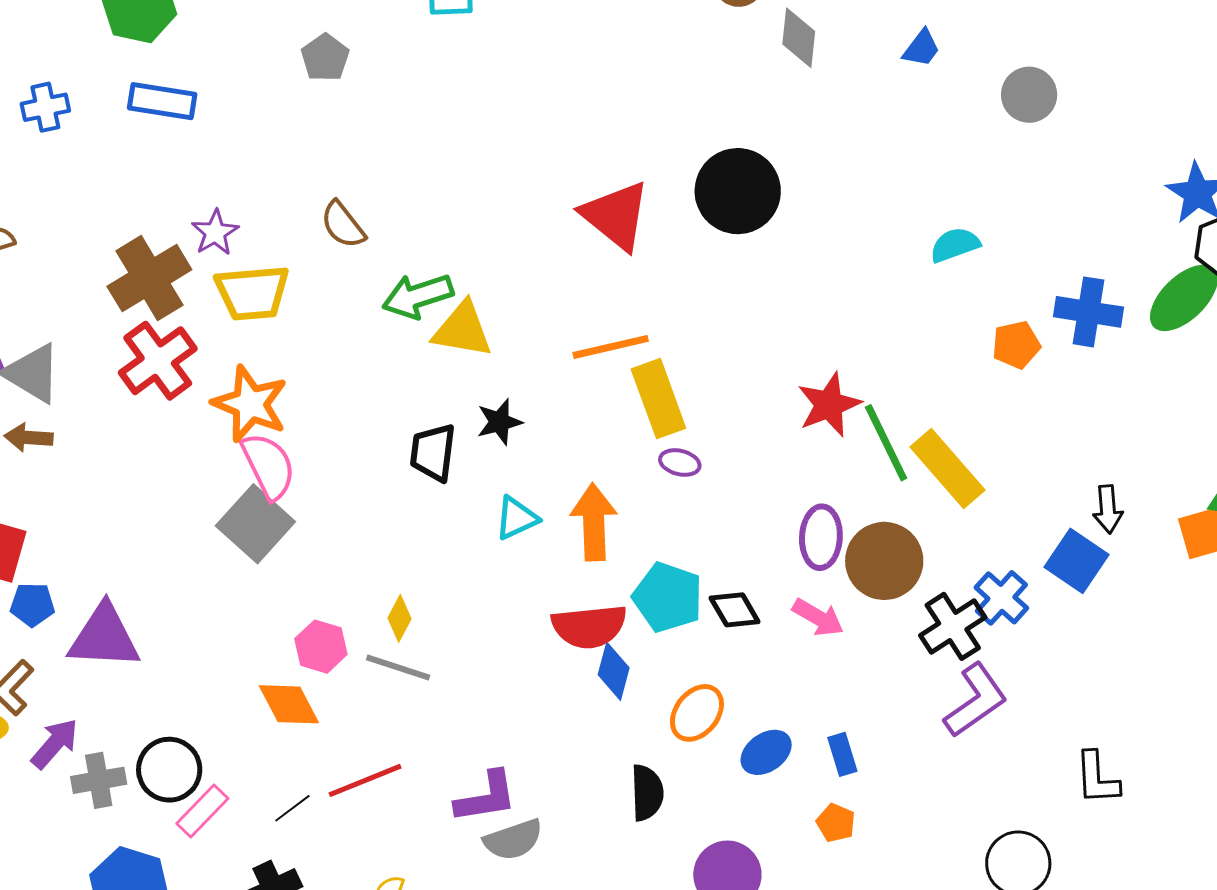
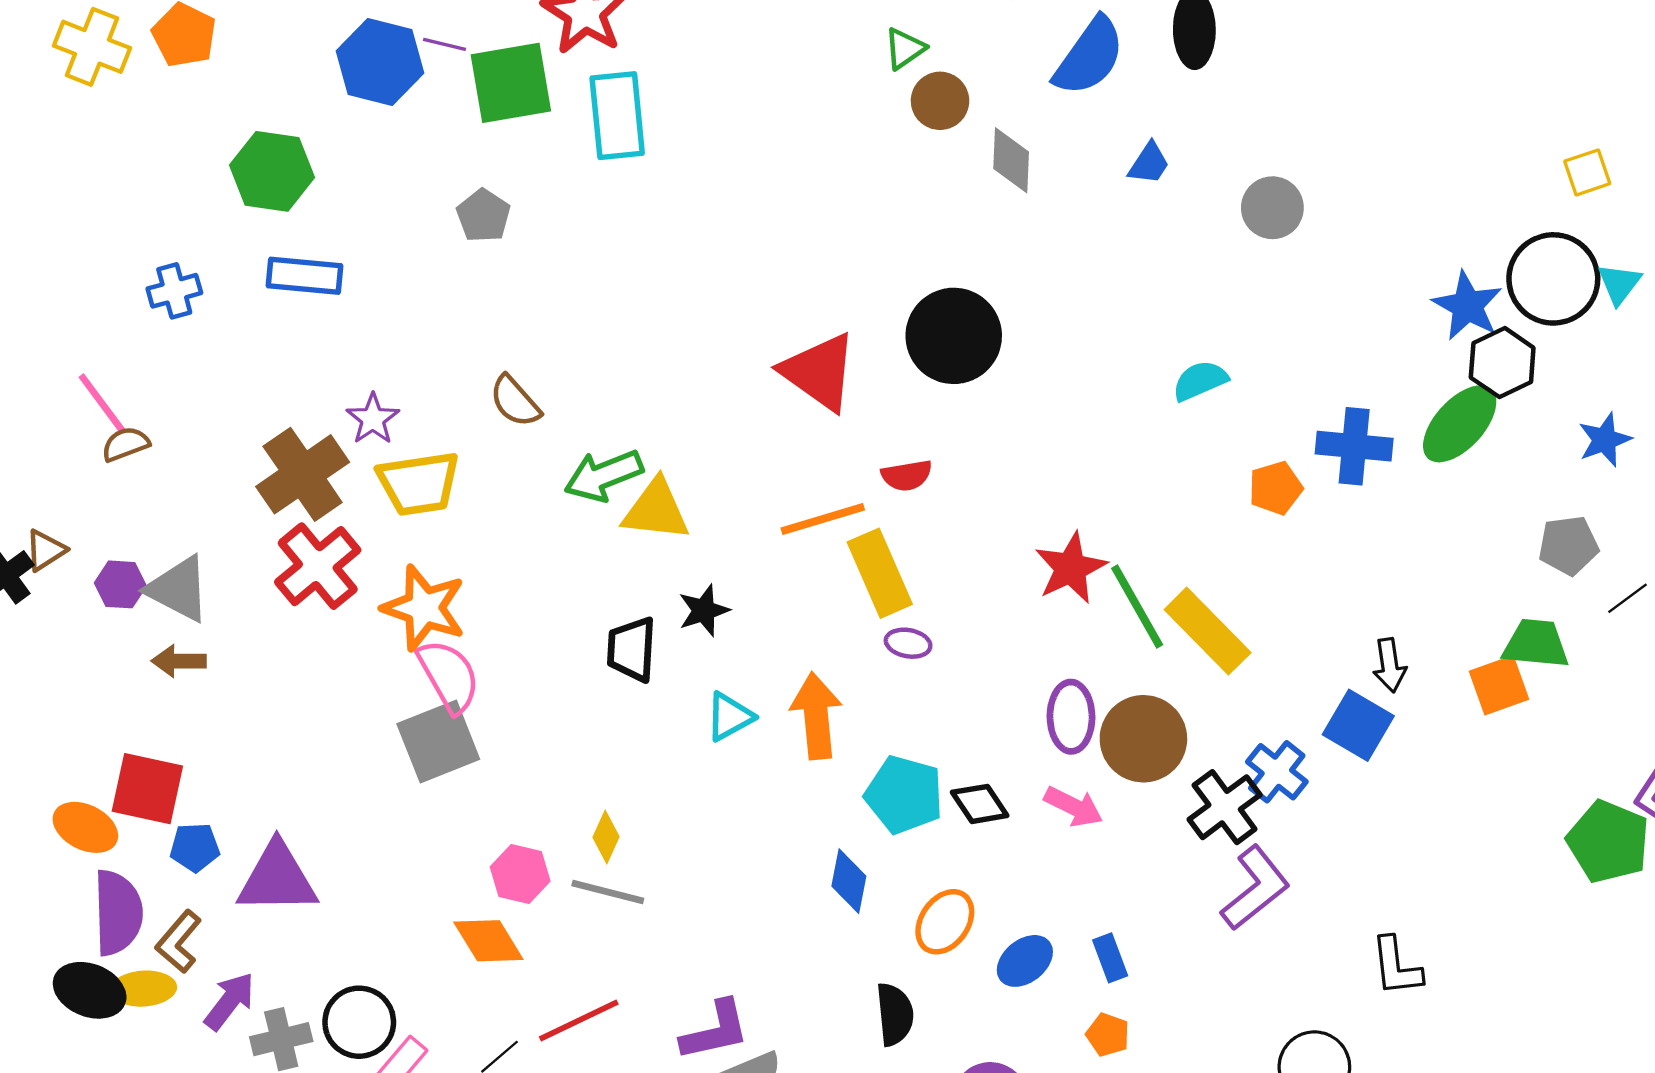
gray square: (255, 524) -> (438, 741), turned 30
red semicircle: (589, 626) -> (907, 475), moved, size x0.6

